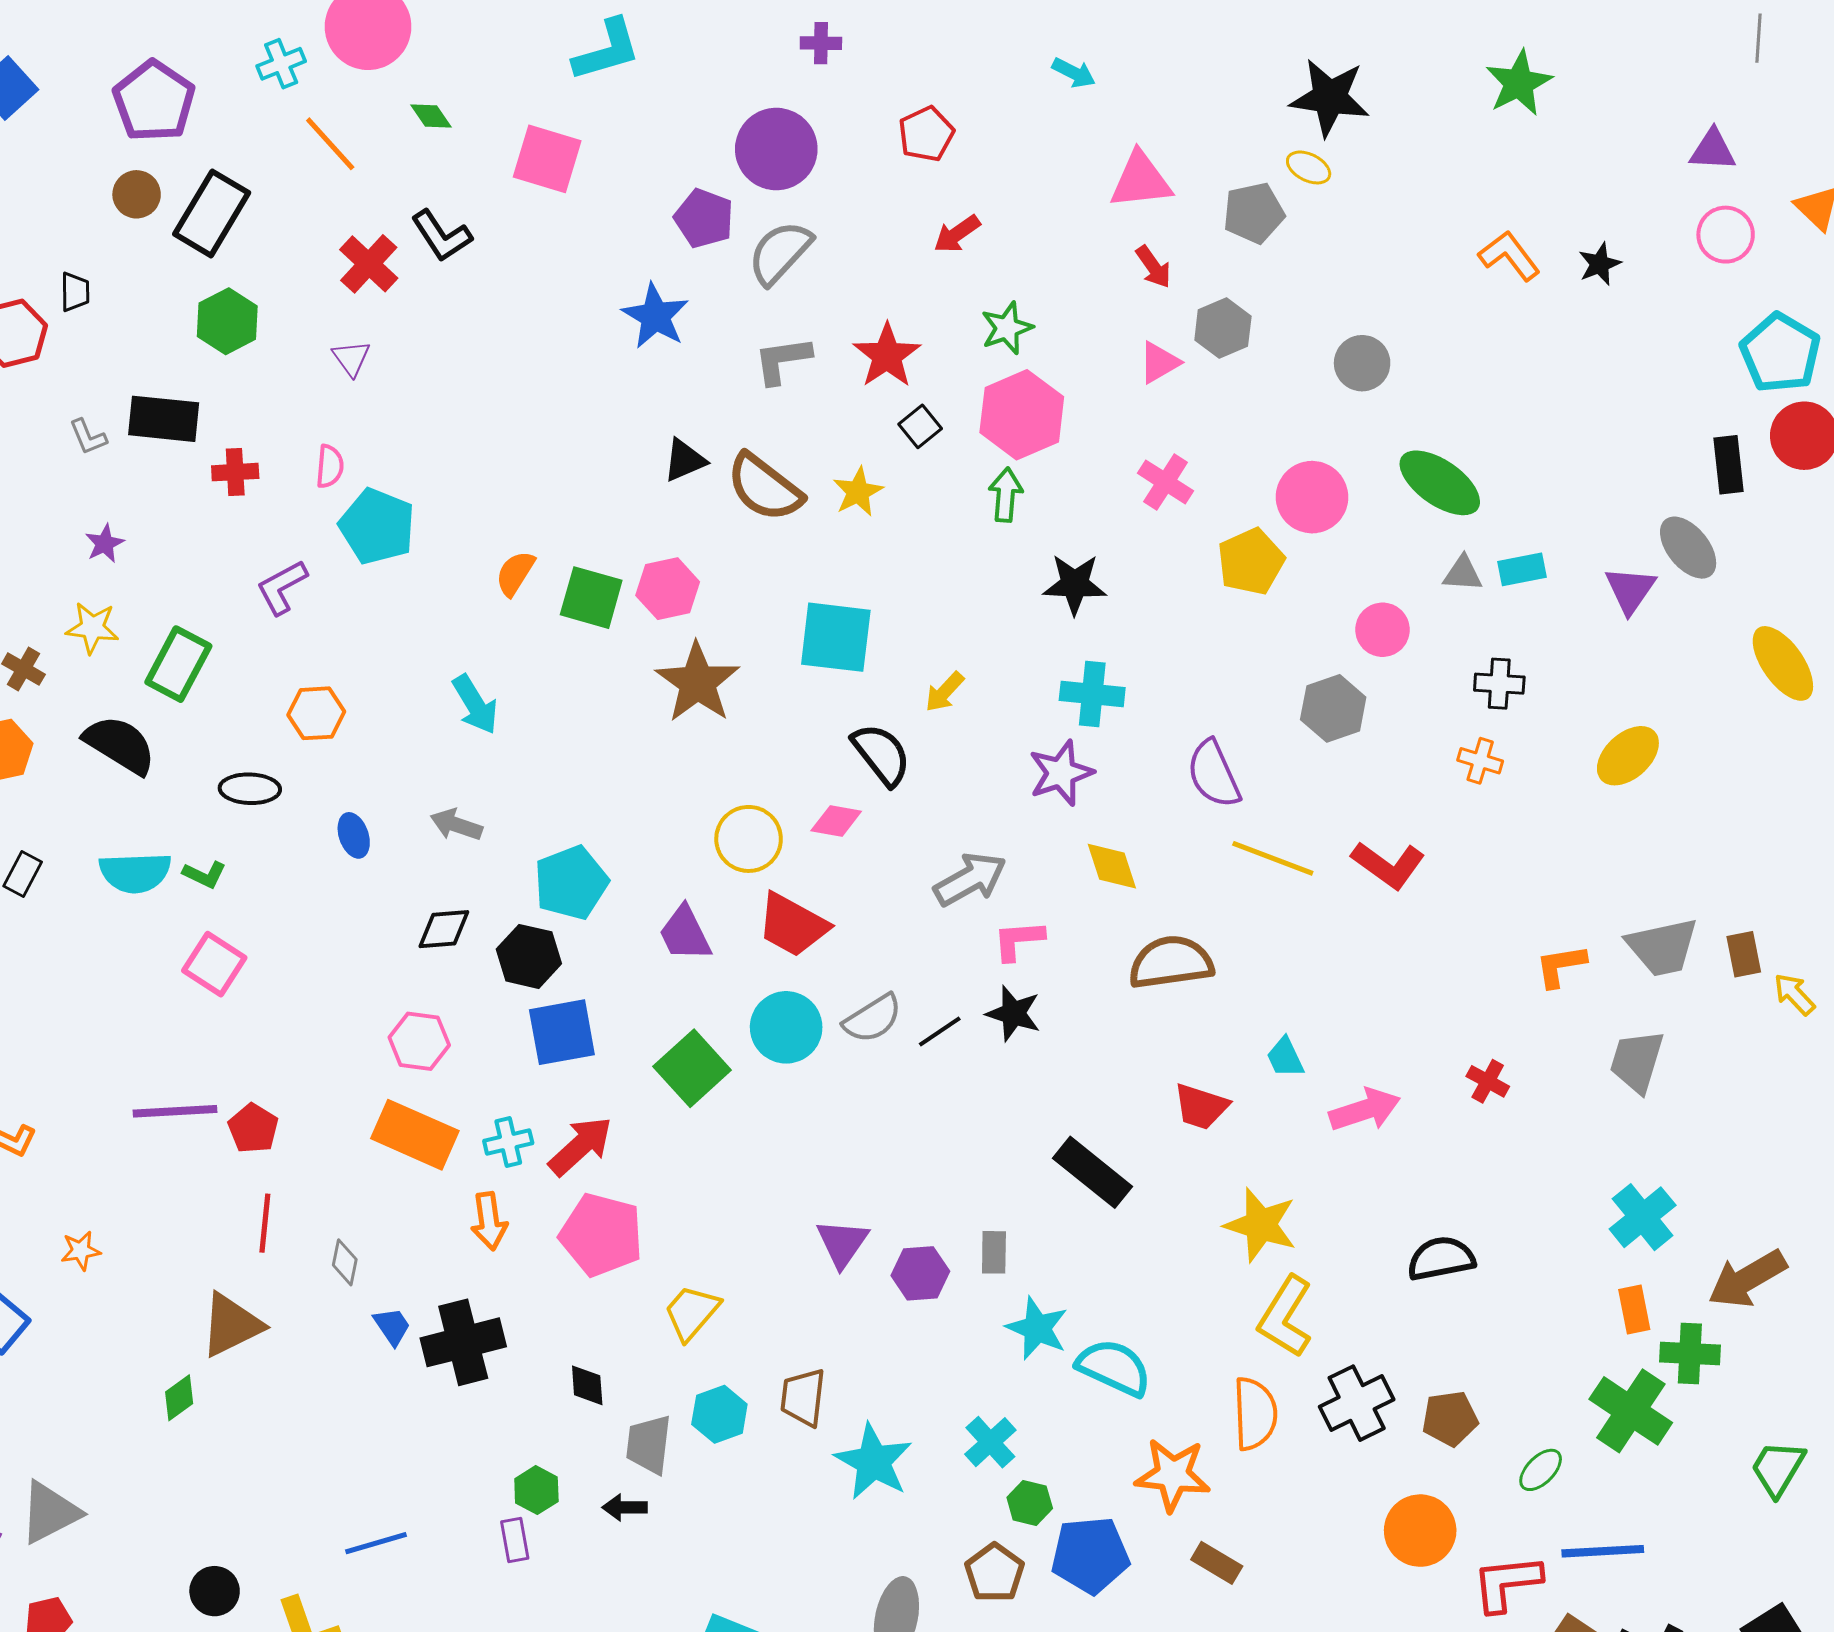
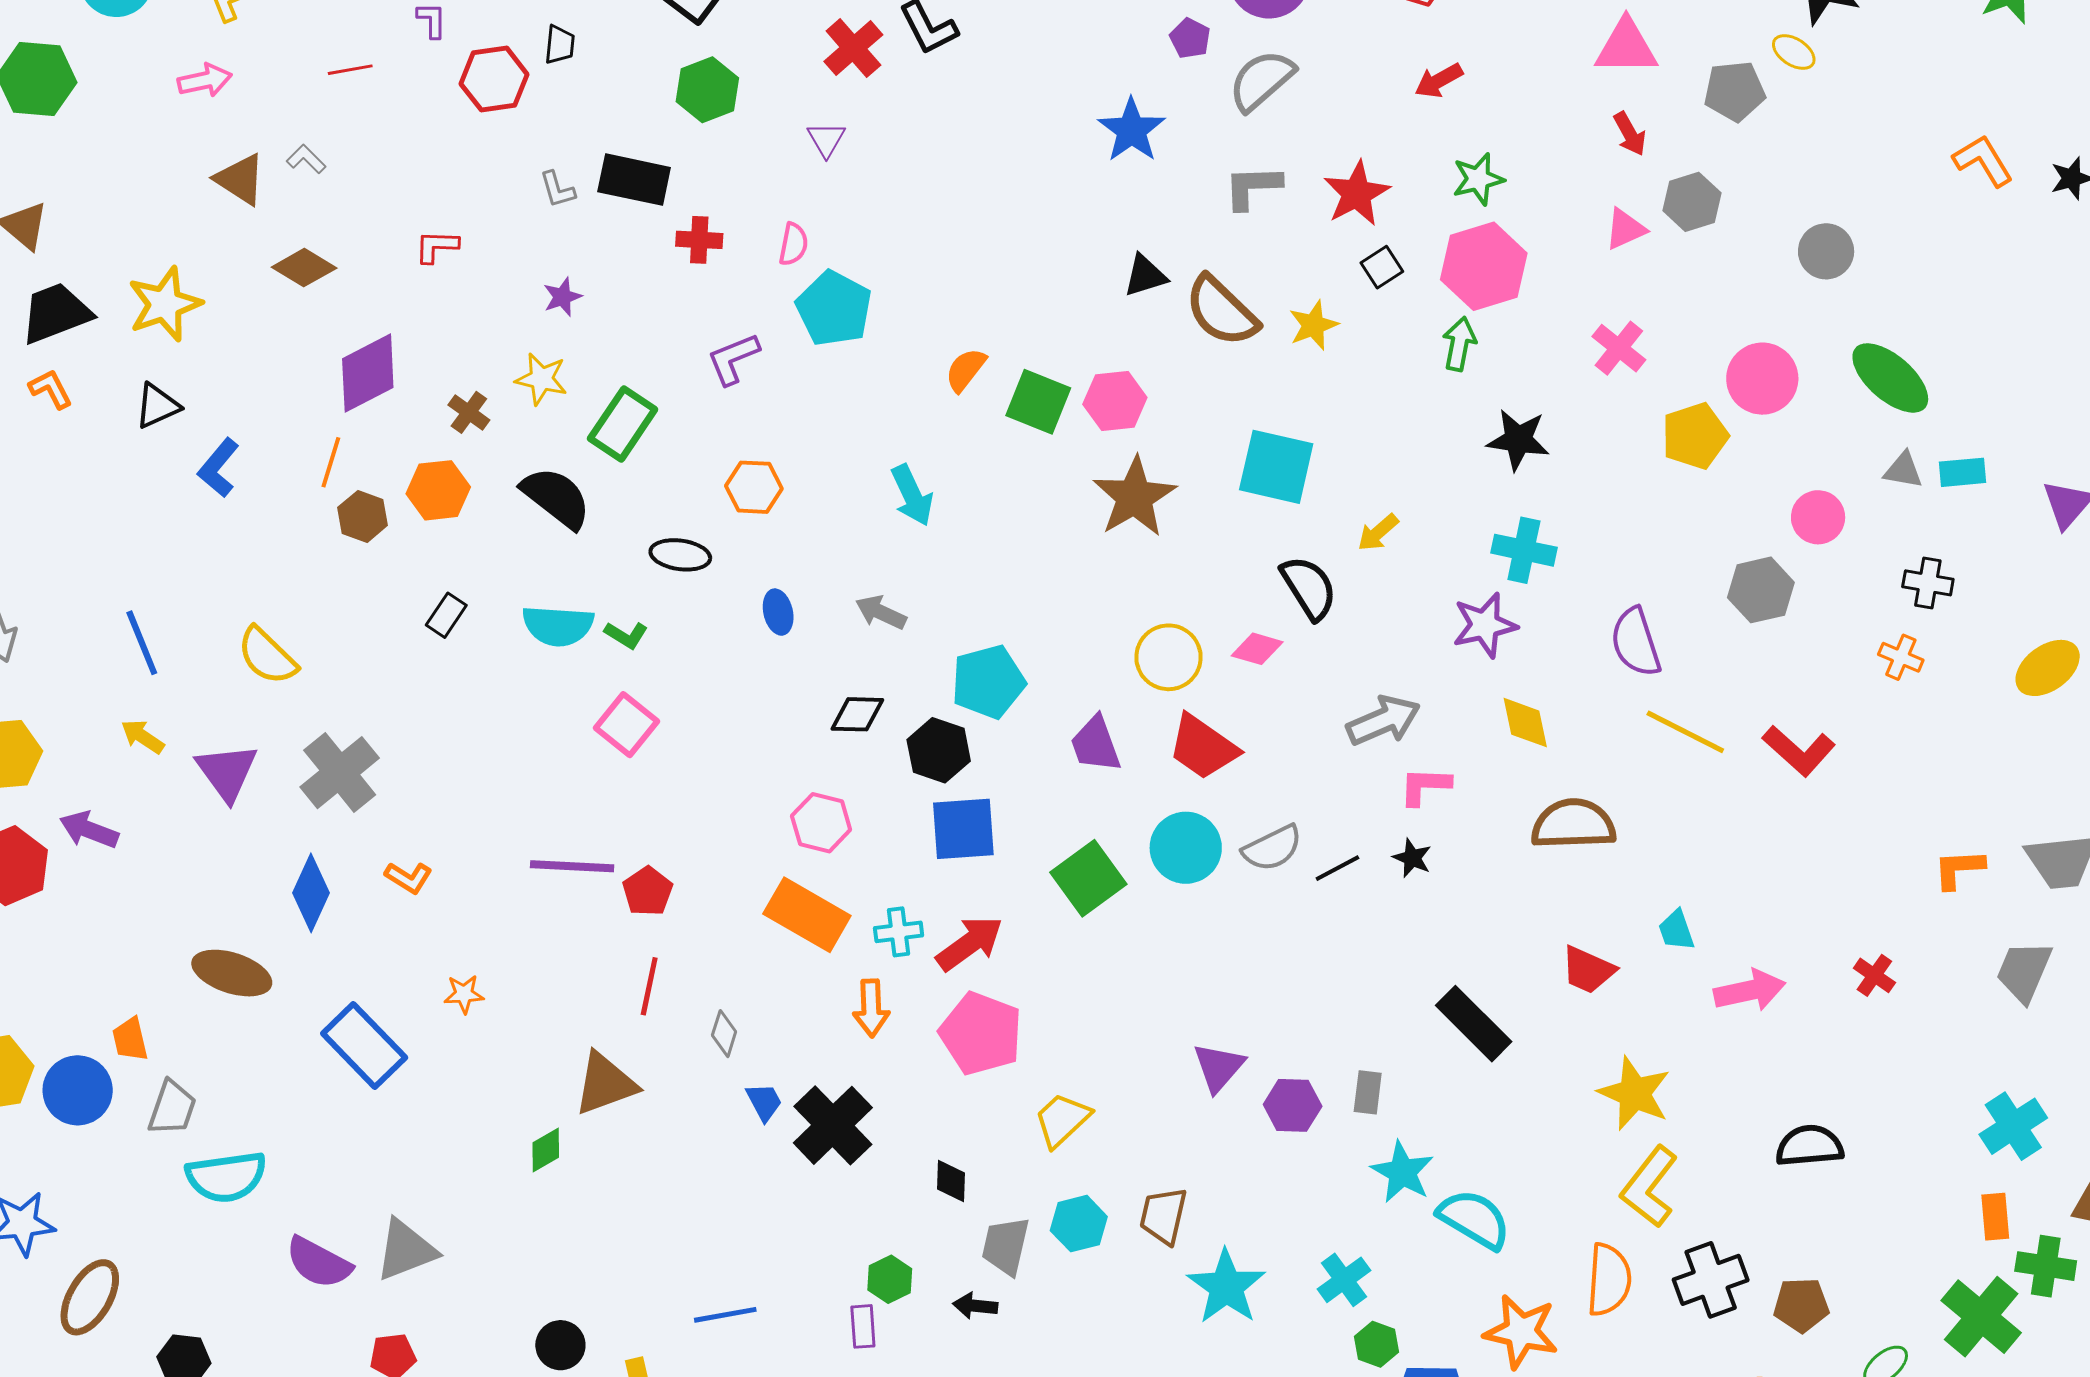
purple pentagon: (704, 218) -> (1190, 38), size x0.7
black star: (1013, 1013) -> (1412, 858), size x0.7
black cross: (463, 1342) -> (833, 1125), turned -36

